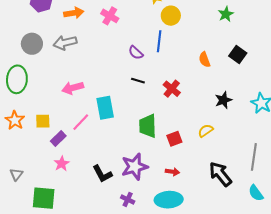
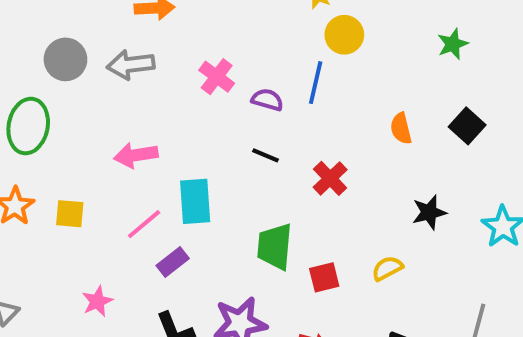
pink cross: (110, 16) -> (217, 77), moved
purple semicircle: (136, 53) -> (267, 100), turned 147
purple rectangle: (58, 139) -> (173, 262), moved

